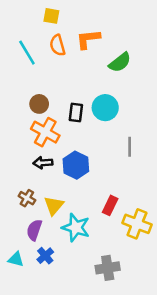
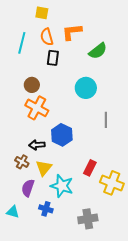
cyan line: (27, 53) -> (22, 43), turned 45
black rectangle: (76, 113) -> (53, 58), moved
black arrow: (43, 163) -> (37, 145), moved
blue cross: (45, 256) -> (46, 209), moved, turned -32

